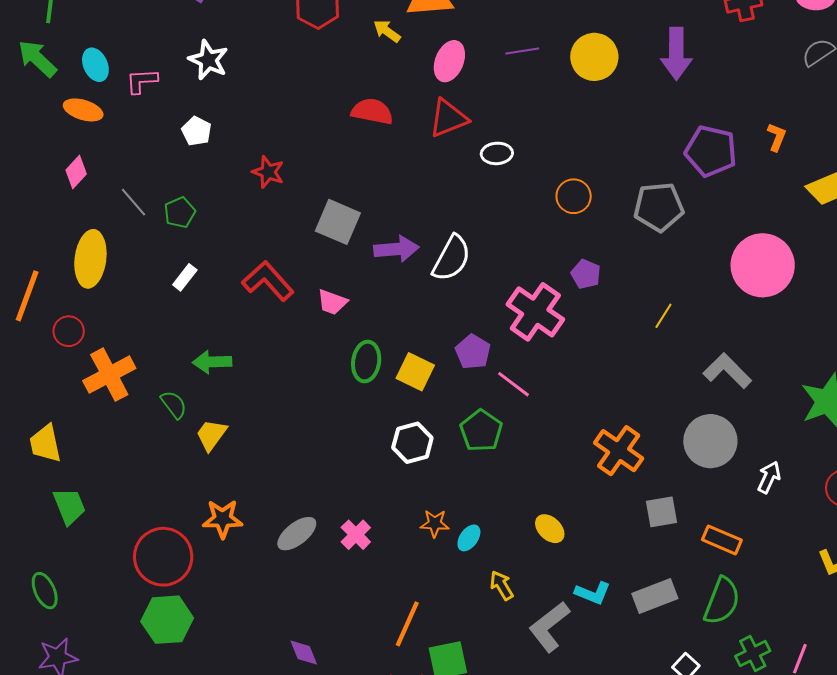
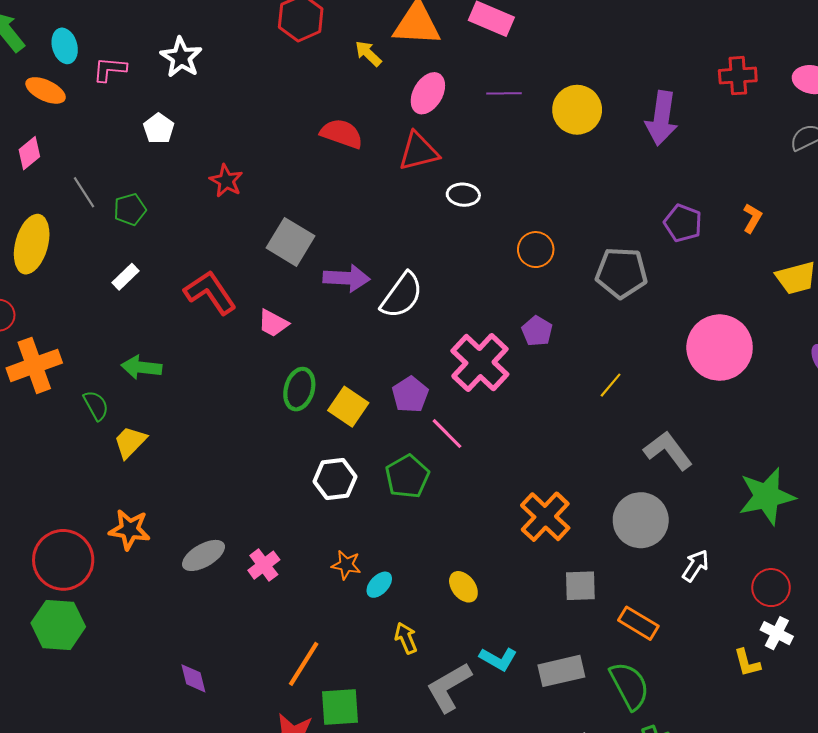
purple pentagon: (711, 151) -> (683, 223), size x0.7
green semicircle: (722, 601) -> (629, 686), turned -57

